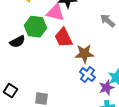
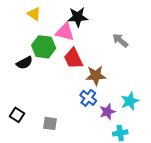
blue cross: (87, 75) -> (88, 98), moved
purple star: (106, 88) -> (107, 112), moved

